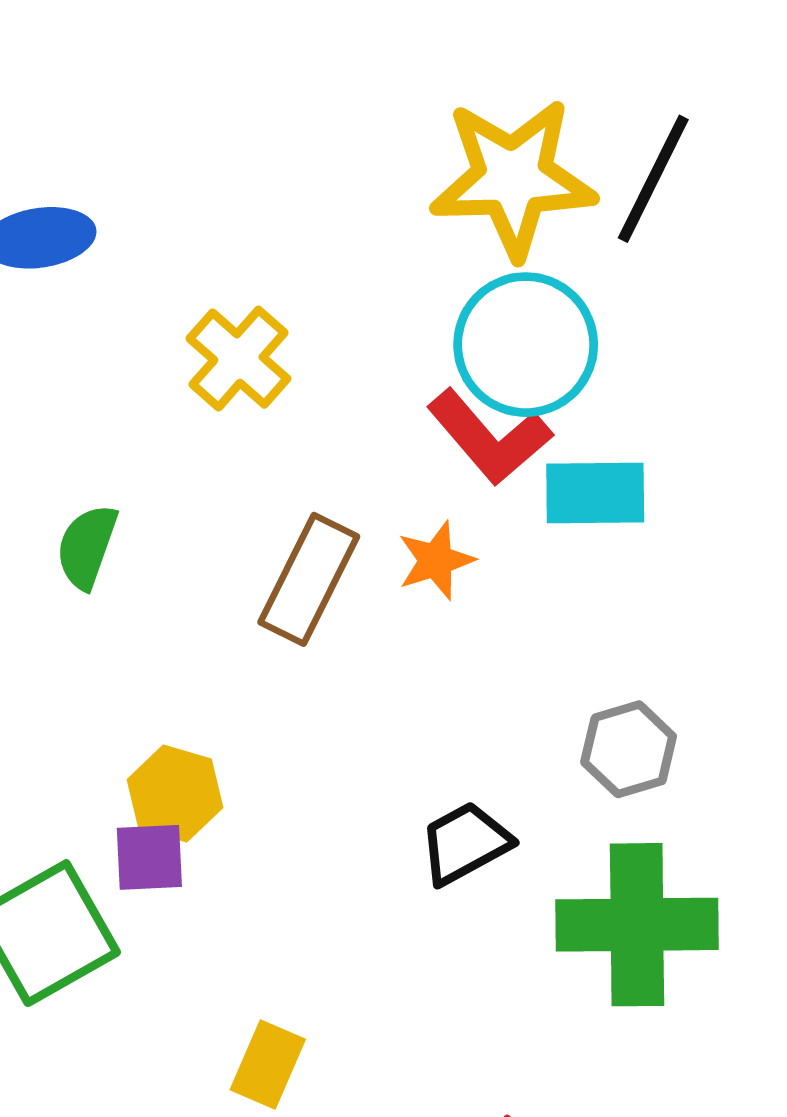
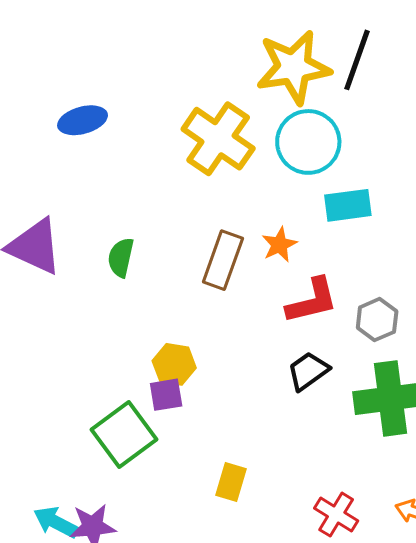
yellow cross: (238, 359) -> (218, 139), moved, size x1.5
red L-shape: (489, 437) -> (312, 301), moved, turned -56

